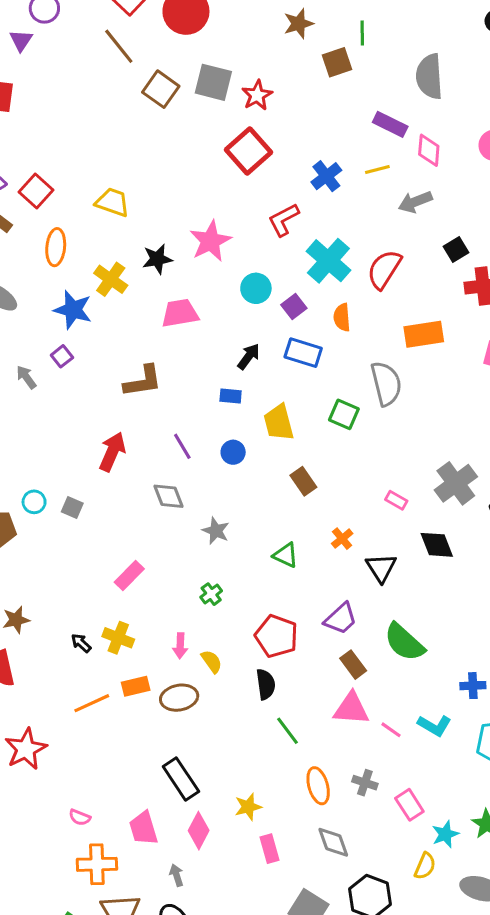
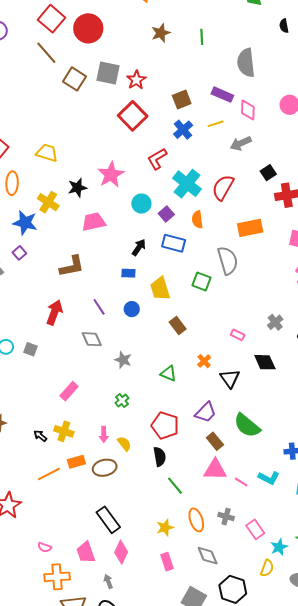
brown square: (337, 62) -> (182, 100), moved
gray cross: (456, 483) -> (275, 322), size x0.6
yellow star: (248, 807) -> (165, 528), moved

